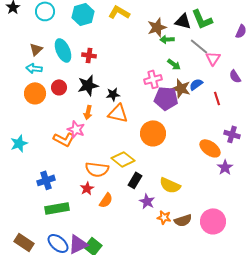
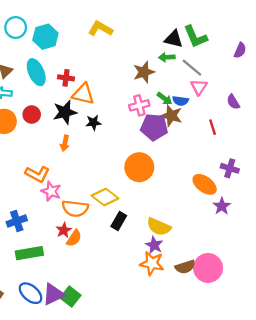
cyan hexagon: (83, 14) -> (45, 37), moved
brown star: (157, 27) -> (144, 72), moved
green arrow: (167, 39) -> (167, 57), moved
pink triangle: (213, 58) -> (199, 87), moved
green arrow: (174, 64) -> (164, 98), moved
blue semicircle: (196, 84) -> (181, 101), moved, turned -136
orange triangle: (118, 113) -> (83, 94), moved
pink star: (76, 129) -> (51, 191), moved
orange semicircle: (106, 200) -> (74, 238), moved
purple star: (147, 201) -> (154, 245), moved
orange star: (164, 217) -> (152, 263), size x1.5
brown semicircle: (183, 220) -> (185, 267), moved

